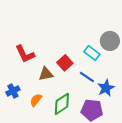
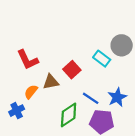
blue line: (87, 77) -> (91, 98), moved
blue cross: (13, 91) -> (17, 111), moved
orange semicircle: (36, 100) -> (31, 92), moved

